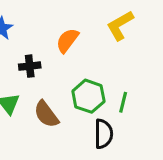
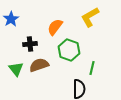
green hexagon: (88, 96) -> (69, 50), moved
brown semicircle: (46, 114) -> (39, 65), moved, turned 108

